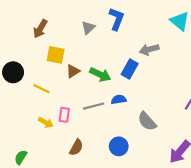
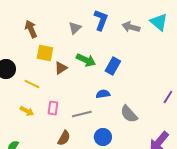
brown arrow: (40, 29) -> (31, 29), turned 126
gray arrow: (149, 49) -> (131, 27), moved, turned 30
green arrow: (100, 74) -> (86, 60), moved
gray line: (94, 106) -> (82, 114), moved
yellow arrow: (46, 122) -> (27, 111), moved

